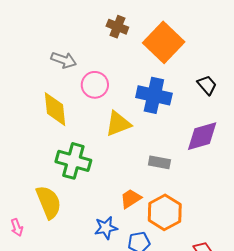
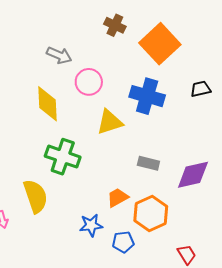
black trapezoid: (207, 85) -> (201, 89), turned -65
purple diamond: (202, 136) -> (193, 175), moved

